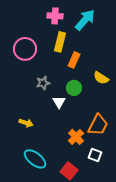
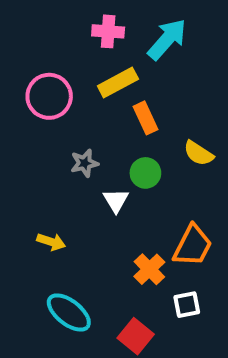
yellow rectangle: (60, 42) -> (118, 83), turned 48
orange rectangle: (74, 60) -> (145, 118), turned -49
white square: (95, 155) -> (187, 305), turned -32

